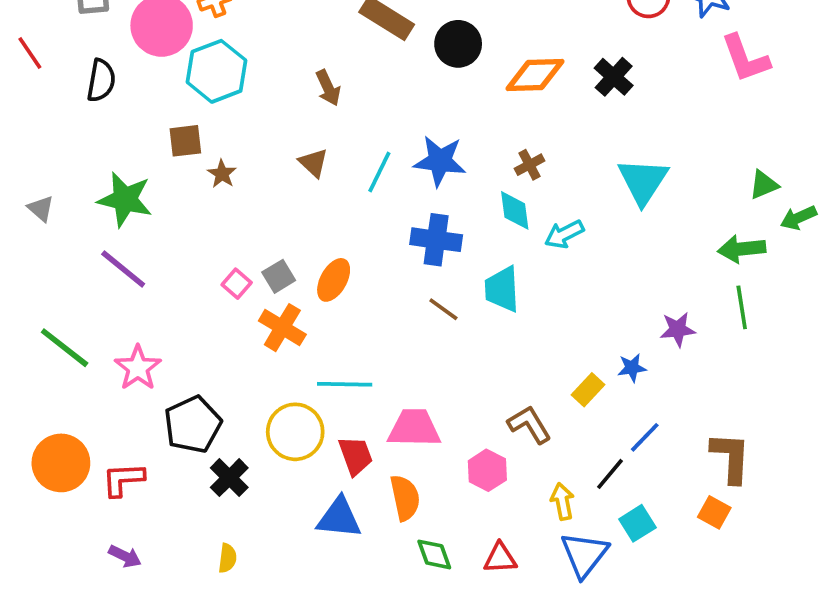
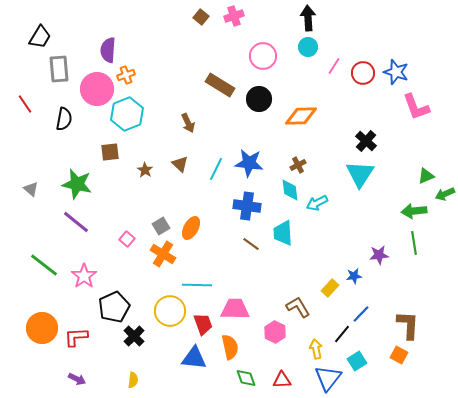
black cross: (614, 77) -> (366, 141), moved
brown star: (222, 174) -> (145, 170), moved
pink square: (237, 284) -> (127, 239), moved

